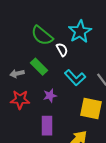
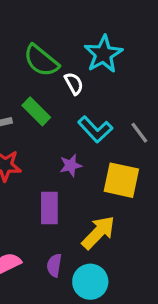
purple star: (50, 96) -> (71, 165), moved

